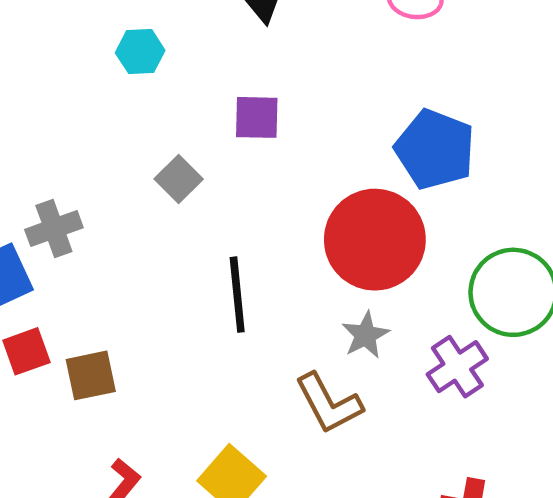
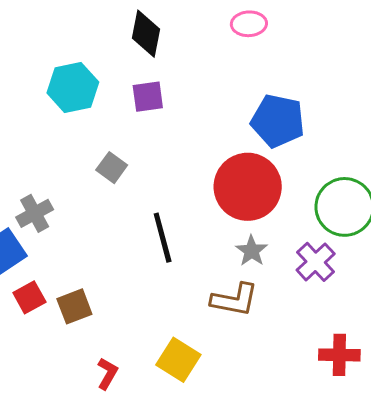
cyan hexagon: (140, 52) -> (73, 87), size x1.6
purple square: (257, 117) -> (148, 97), moved
brown L-shape: (329, 403) -> (234, 300), turned -42

